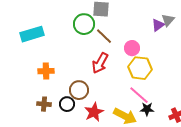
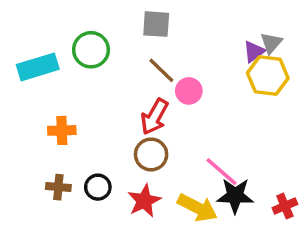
green circle: (84, 24) -> (91, 50), moved
pink circle: (132, 48) -> (189, 91), moved
yellow hexagon: (140, 68) -> (268, 76), moved
brown circle: (79, 90) -> (151, 154), moved
black star: (147, 109) -> (235, 196), size x1.5

